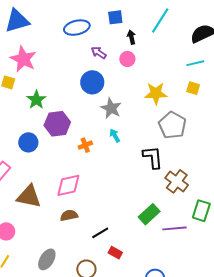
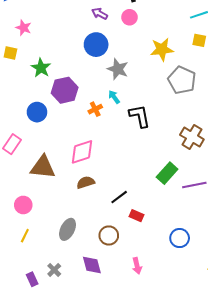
pink star: (23, 59) -> (23, 28), size x0.6
cyan arrow: (115, 135) -> (114, 97), moved
black L-shape: (153, 157) -> (140, 116), moved

